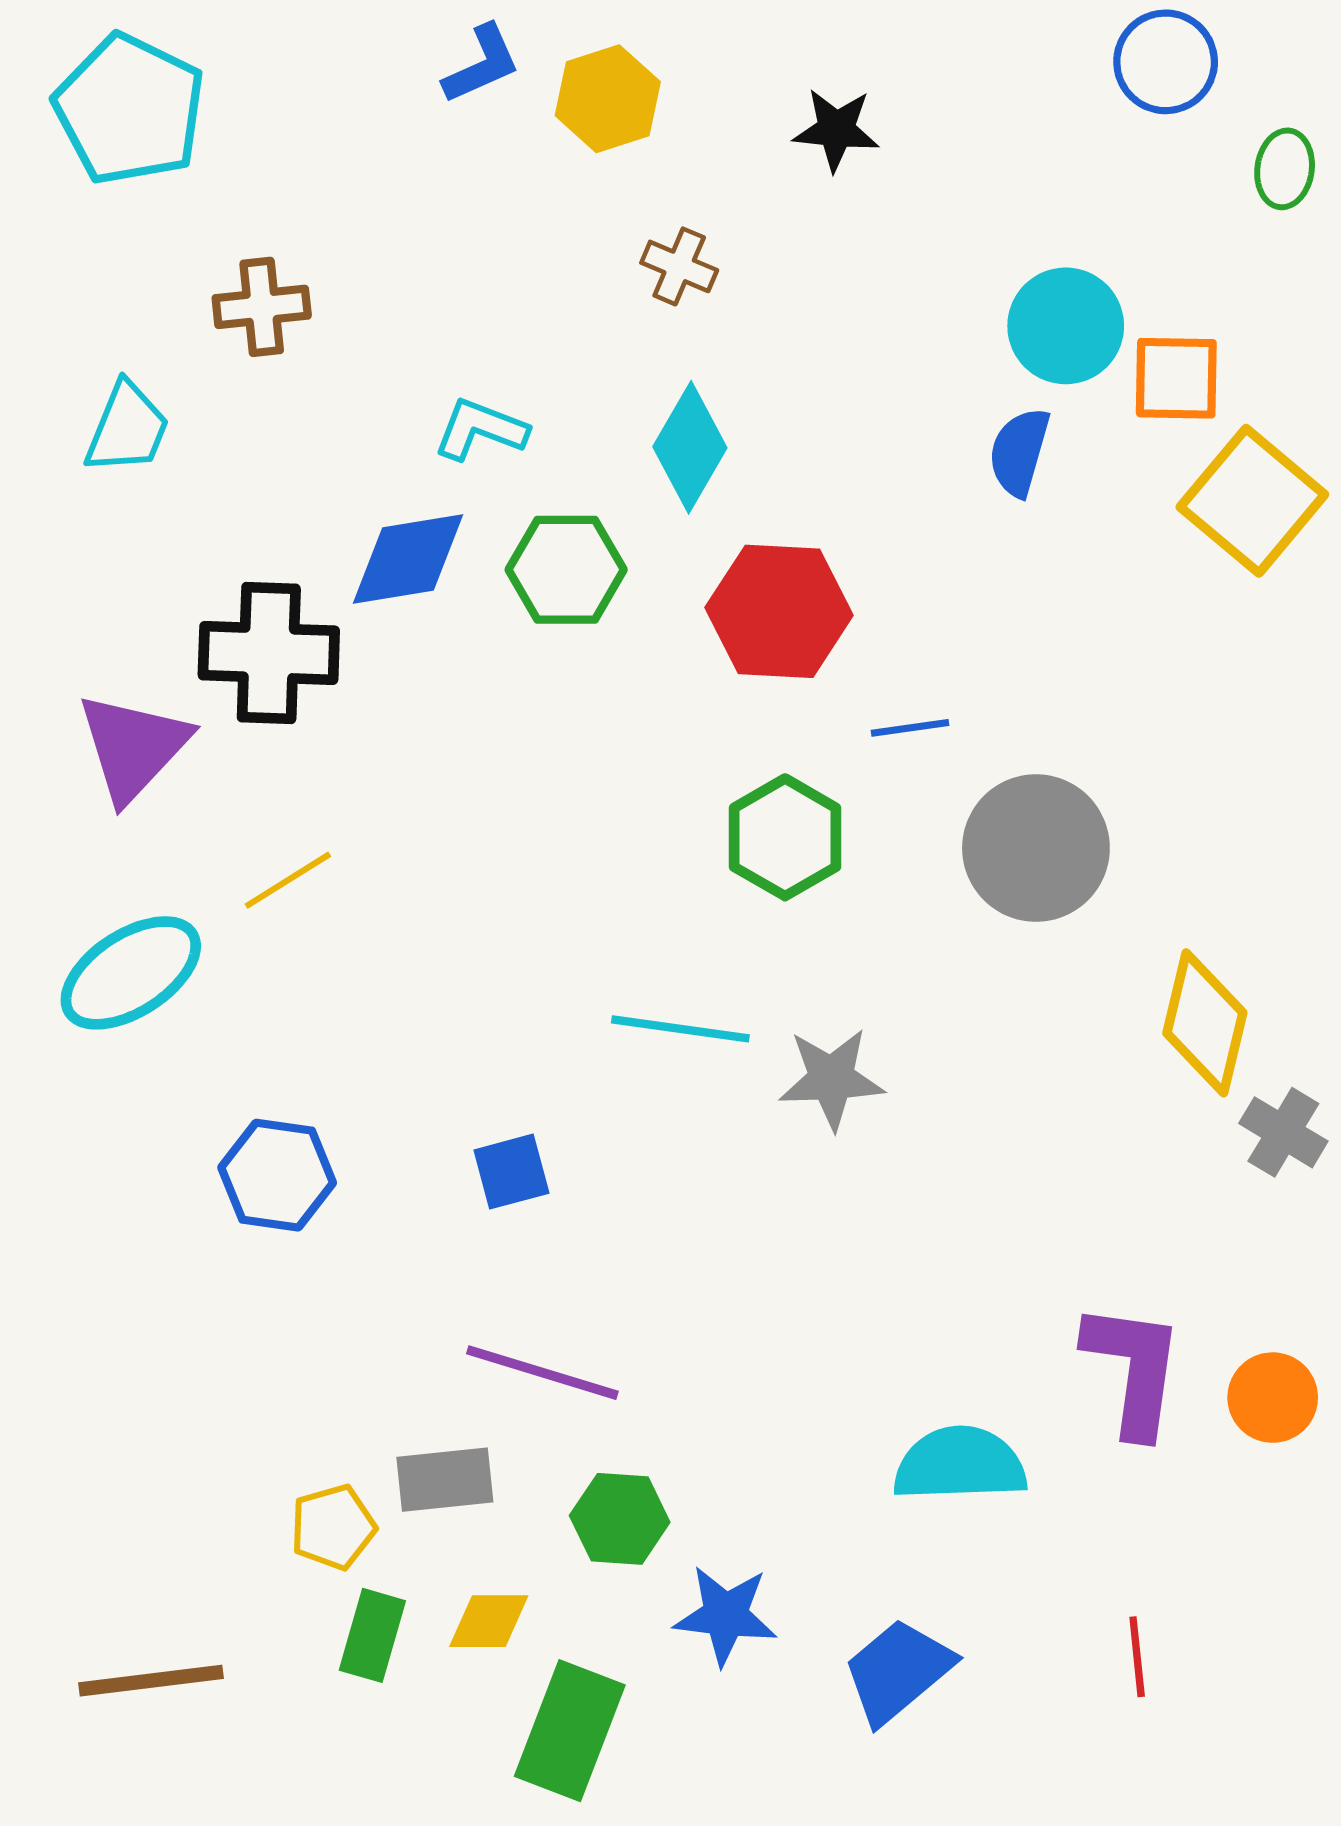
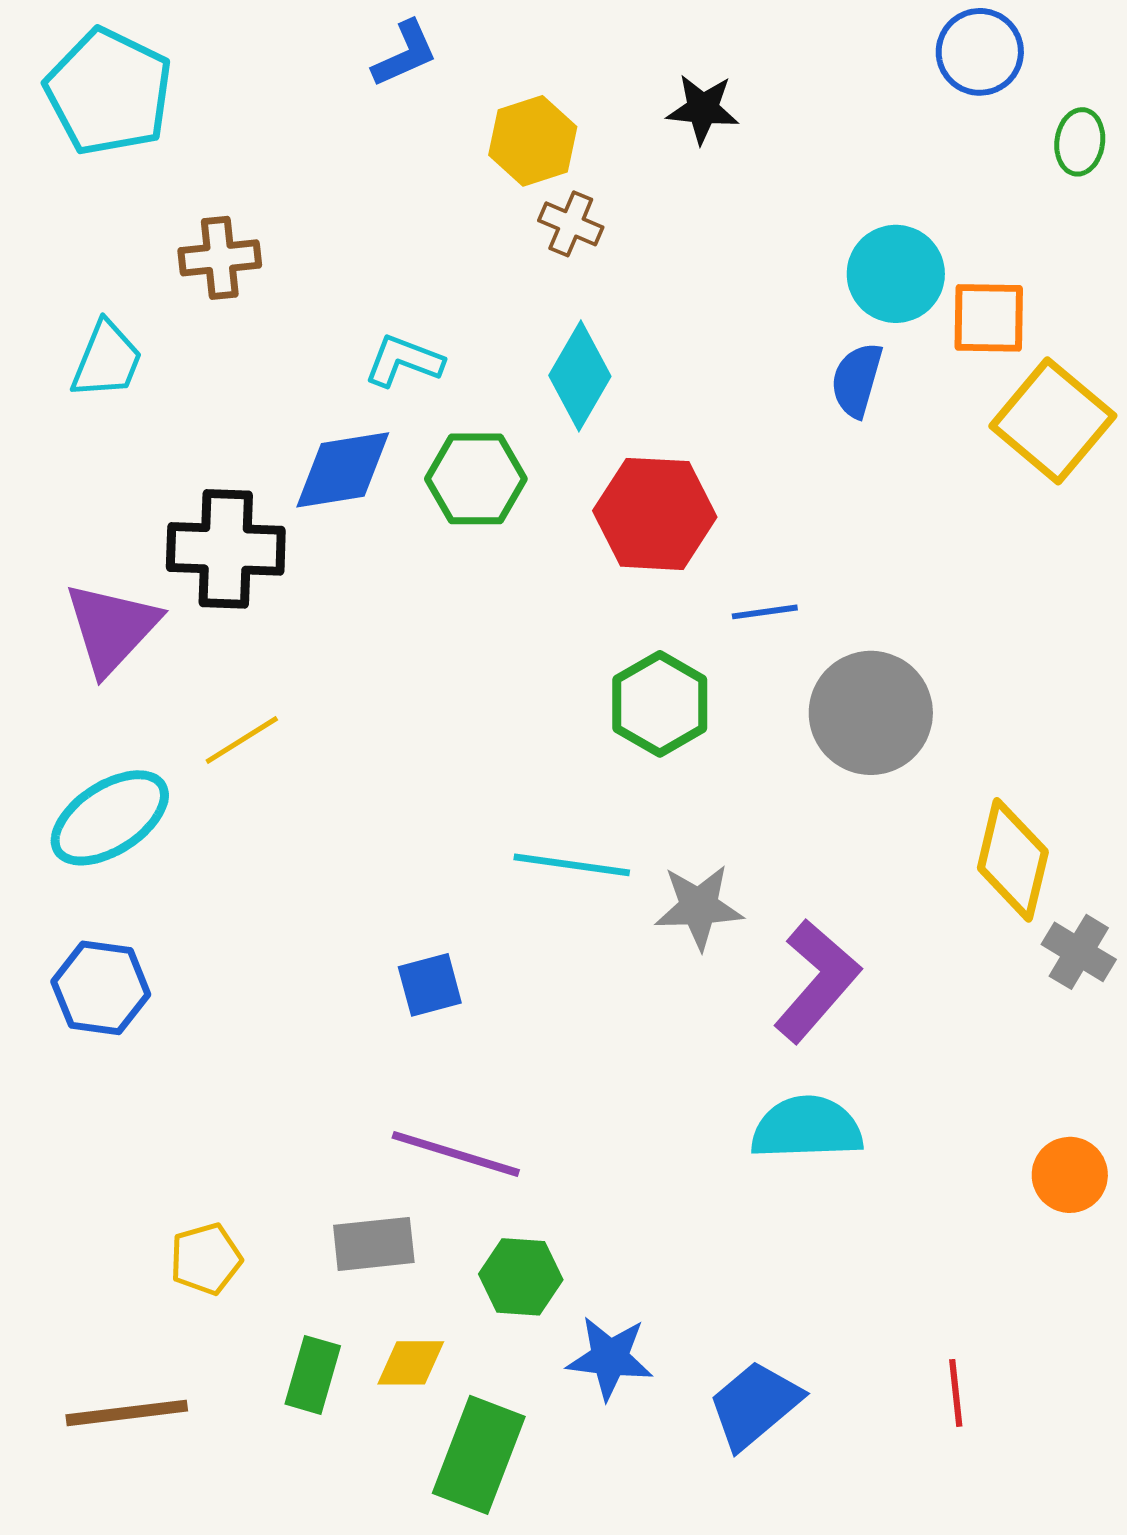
yellow hexagon: (608, 99) -> (533, 141), moved
blue hexagon: (277, 1175) -> (101, 988), moved
purple L-shape: (1133, 1369) -> (817, 981), moved, turned 33
cyan semicircle: (960, 1464) -> (807, 1128), moved
yellow pentagon: (333, 1527) -> (206, 1259), moved

